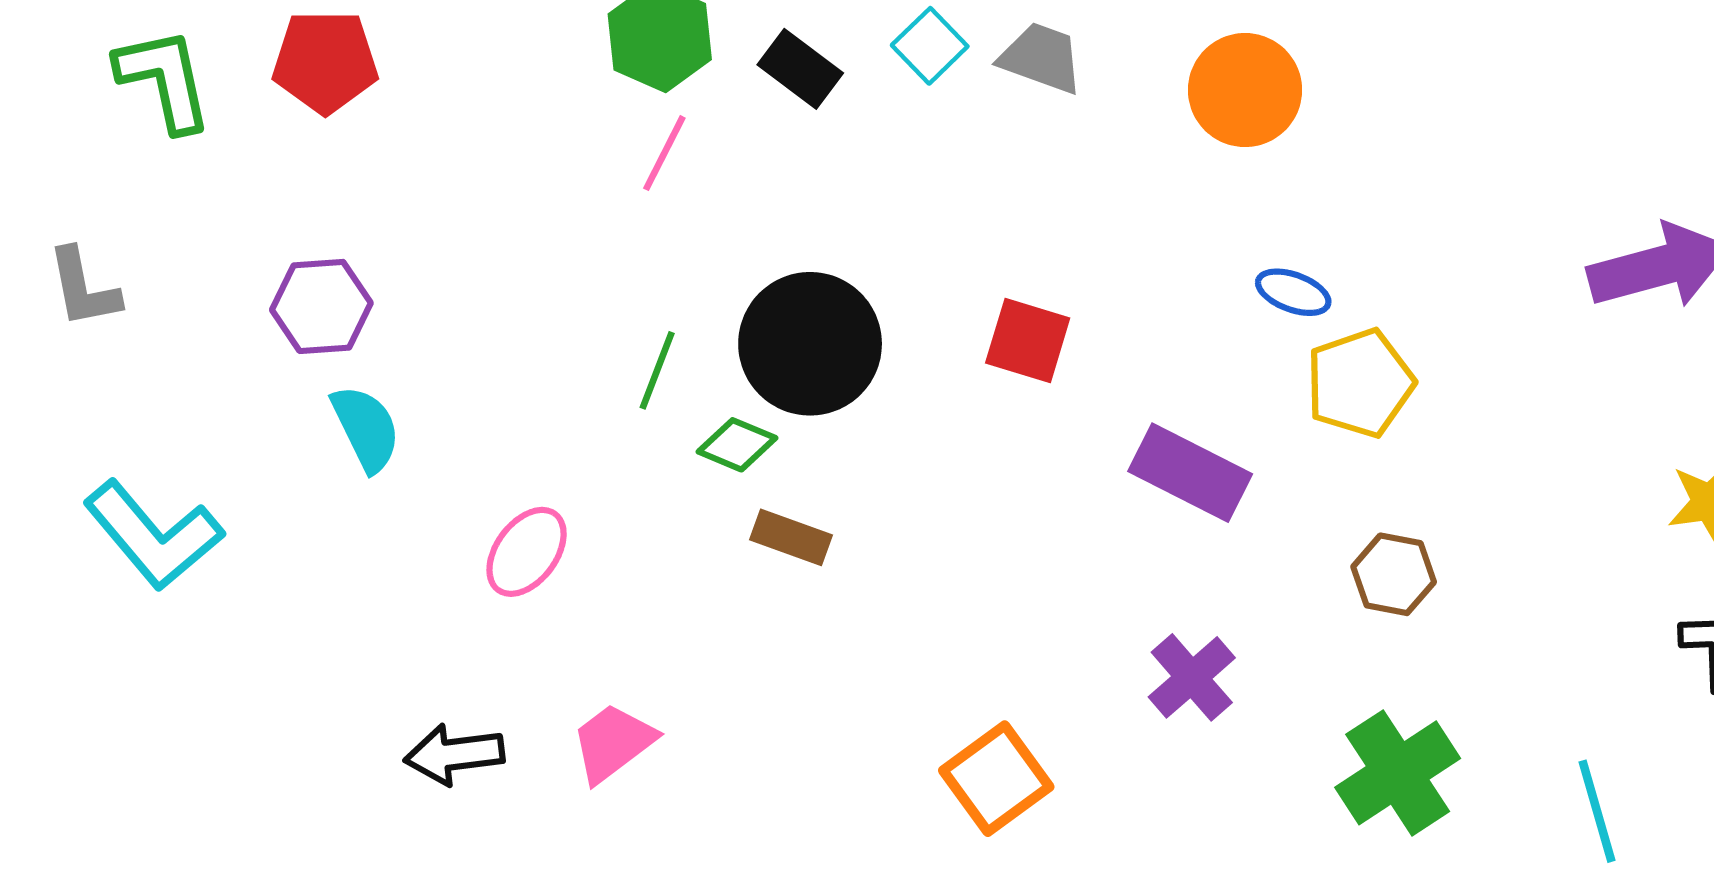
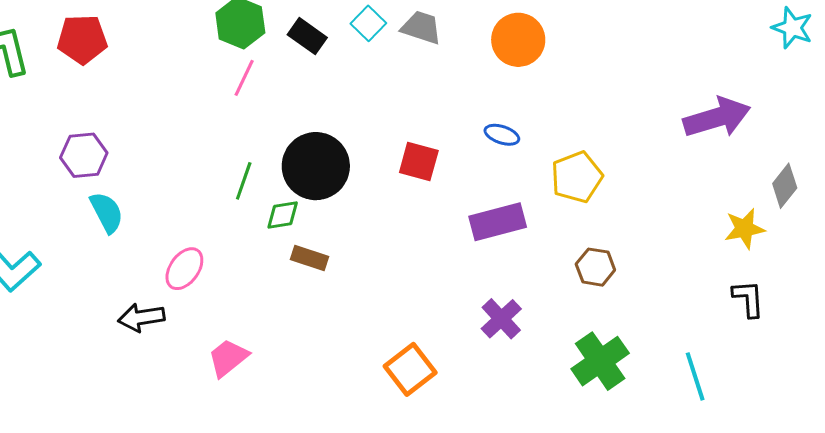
blue ellipse: (1293, 292) -> (502, 135), moved
green diamond: (737, 445) -> (283, 215), turned -30
purple rectangle: (1190, 473) -> (498, 222), turned -40
black arrow: (454, 754) -> (141, 317), moved

